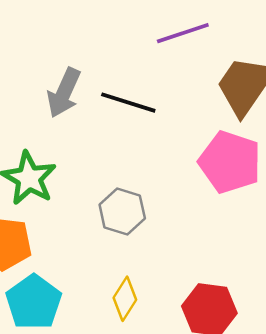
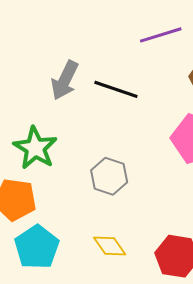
yellow diamond: (125, 299) -> (110, 246), turned -68

